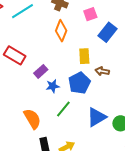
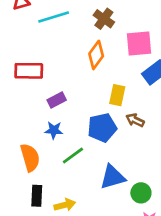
pink square: (90, 14) -> (139, 44), size x1.5
red rectangle: (15, 55) -> (29, 71), turned -45
blue star: (53, 86) -> (54, 130), moved

